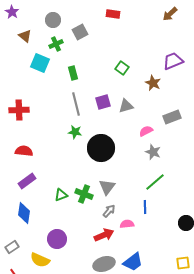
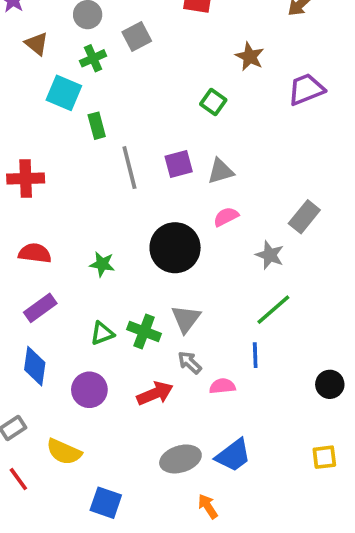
green rectangle: (73, 73) -> (97, 126), moved
brown star: (153, 83) -> (250, 56), moved
gray rectangle: (172, 117) -> (304, 217), moved, turned -30
pink semicircle: (146, 131) -> (226, 217), moved
green star: (75, 132) -> (102, 264), moved
gray arrow: (109, 211) -> (190, 362), turned -88
red arrow: (104, 235) -> (155, 393), moved
purple circle: (57, 239) -> (89, 390), moved

